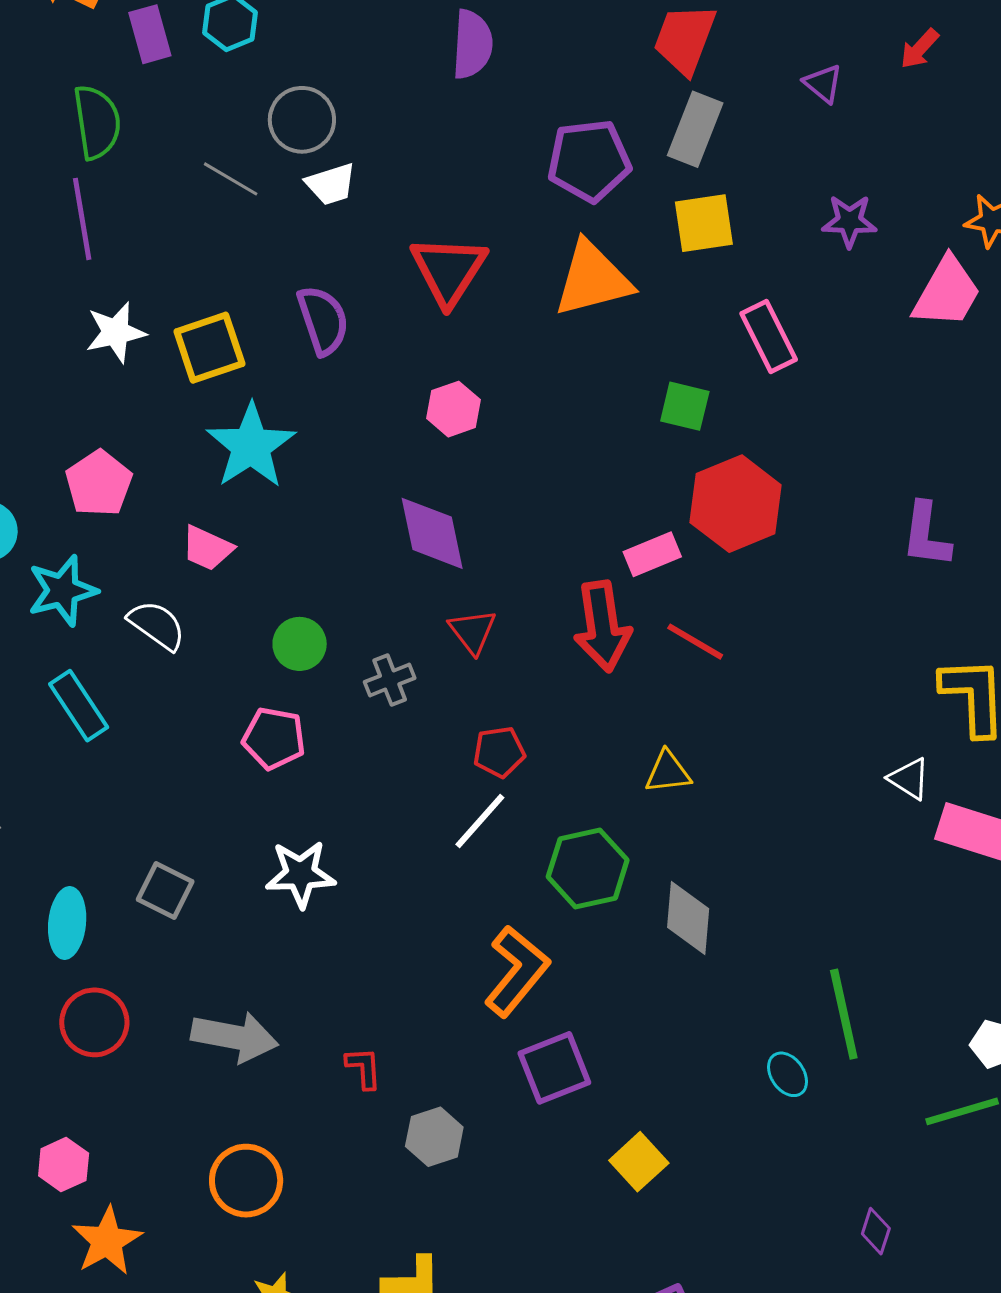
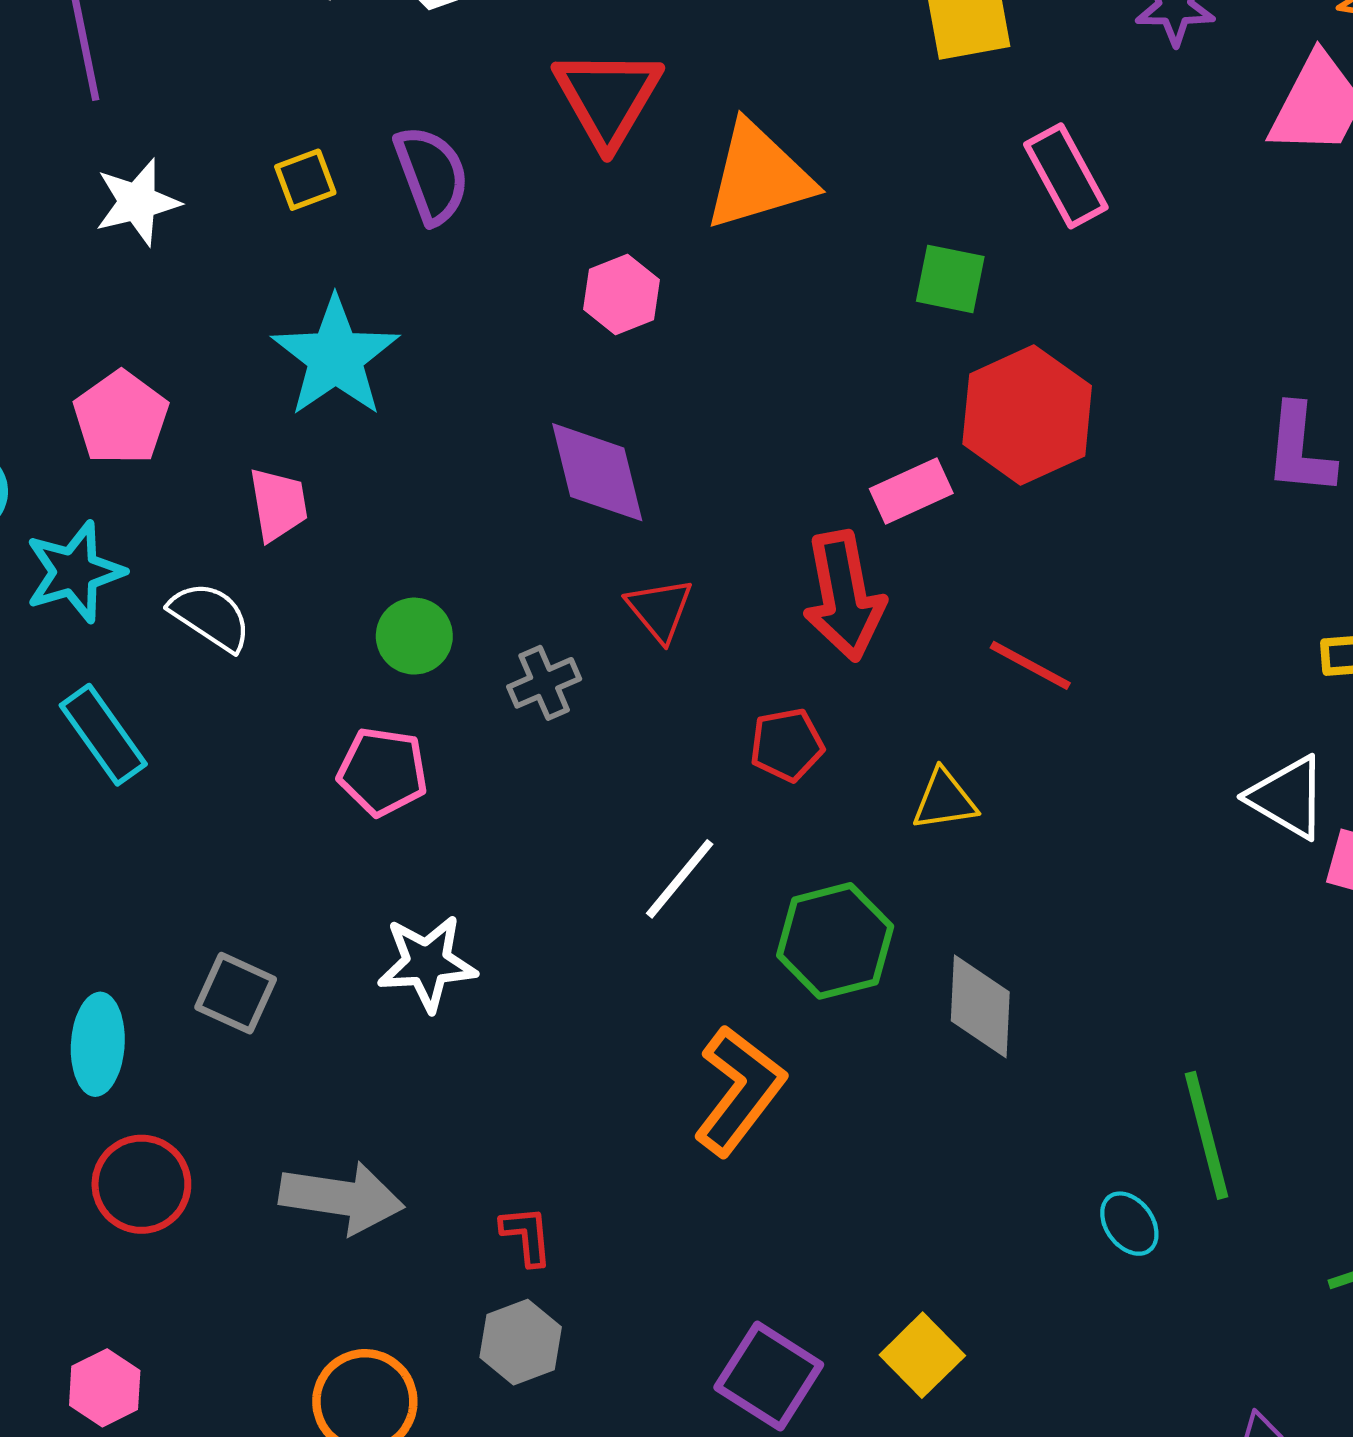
orange triangle: (593, 279) -> (759, 176), moved
yellow square: (209, 348) -> (305, 180), moved, size x0.6
pink trapezoid: (207, 548) -> (278, 504), turned -122
red line: (695, 642) -> (1030, 665), moved
red pentagon: (499, 752) -> (787, 745), moved
white triangle: (909, 779) -> (1288, 797), size x1.4
purple square: (554, 1068) -> (769, 1376), moved, turned -34
gray hexagon: (434, 1137) -> (521, 1342), moved

